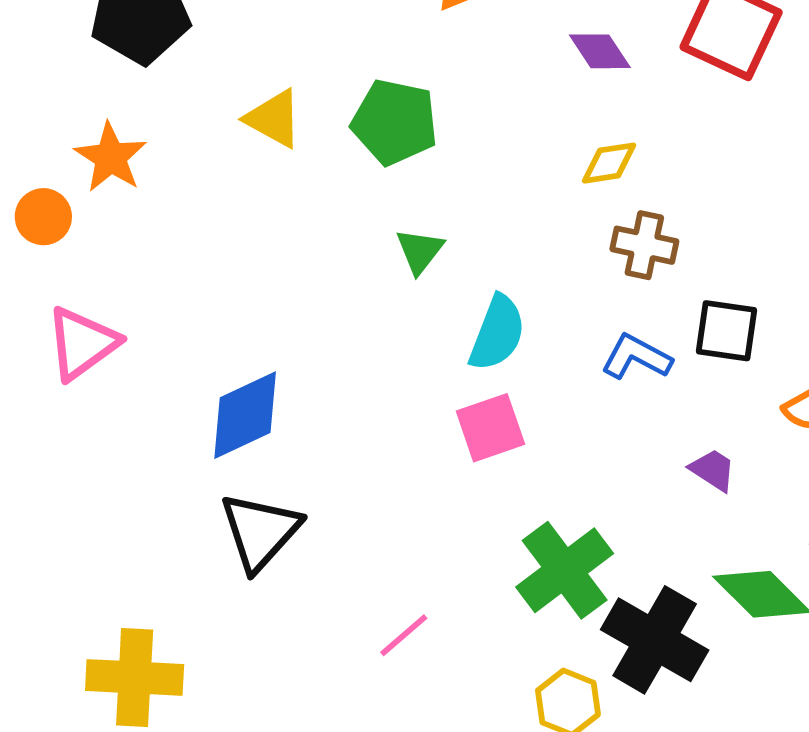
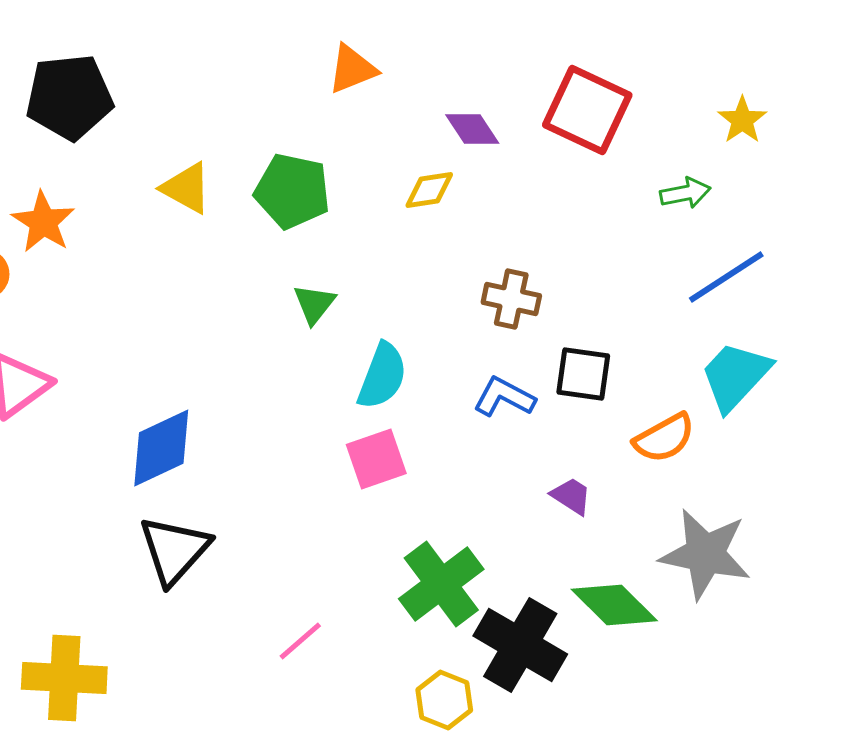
yellow diamond: (609, 163) -> (429, 190), moved

